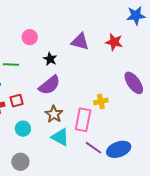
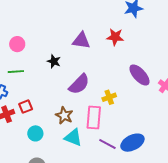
pink circle: (30, 37) -> (17, 44), moved
purple semicircle: (49, 85) -> (79, 84), moved

